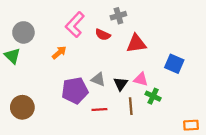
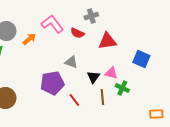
pink L-shape: (75, 25) -> (52, 24), turned 100
orange arrow: (59, 53) -> (29, 39), moved
gray triangle: (98, 79) -> (71, 62), moved
red line: (99, 110) -> (74, 100), turned 56

